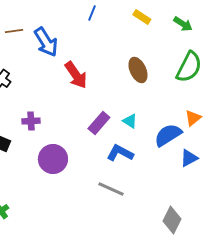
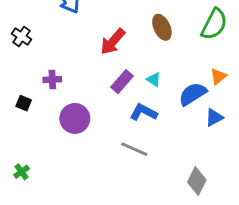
red arrow: (76, 75) -> (113, 42), moved, turned 76

